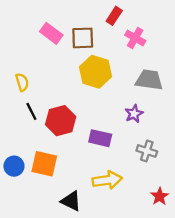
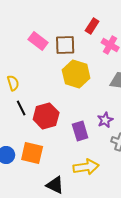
purple star: (134, 114) -> (105, 120), moved
purple rectangle: (100, 138) -> (80, 131), turned 60

